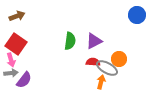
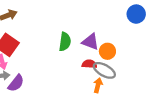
purple triangle: (94, 41) -> (90, 42), turned 48
orange circle: (119, 59) -> (107, 51), moved

